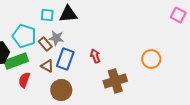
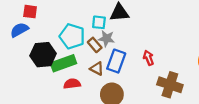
cyan square: (47, 15) -> (99, 22), moved
red semicircle: (24, 80) -> (72, 84), turned 63
brown cross: (115, 81) -> (170, 85), turned 35

